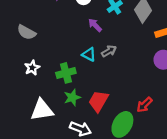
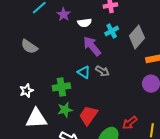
purple arrow: (95, 25) -> (92, 46), size x1.5
gray arrow: (109, 51) -> (102, 71), turned 56
white star: (32, 68) -> (26, 91), moved

